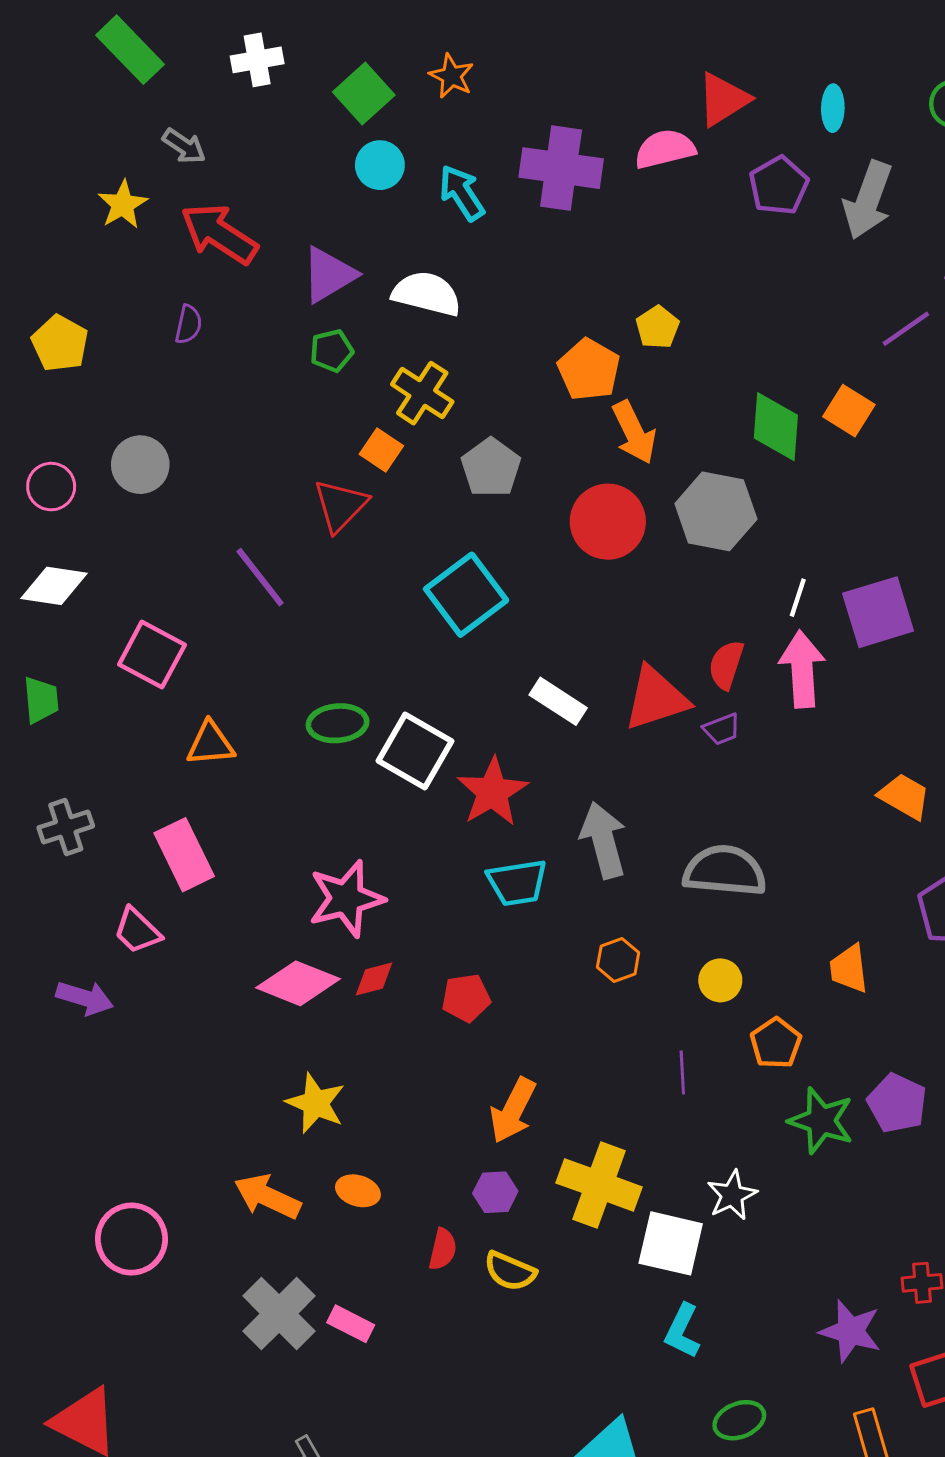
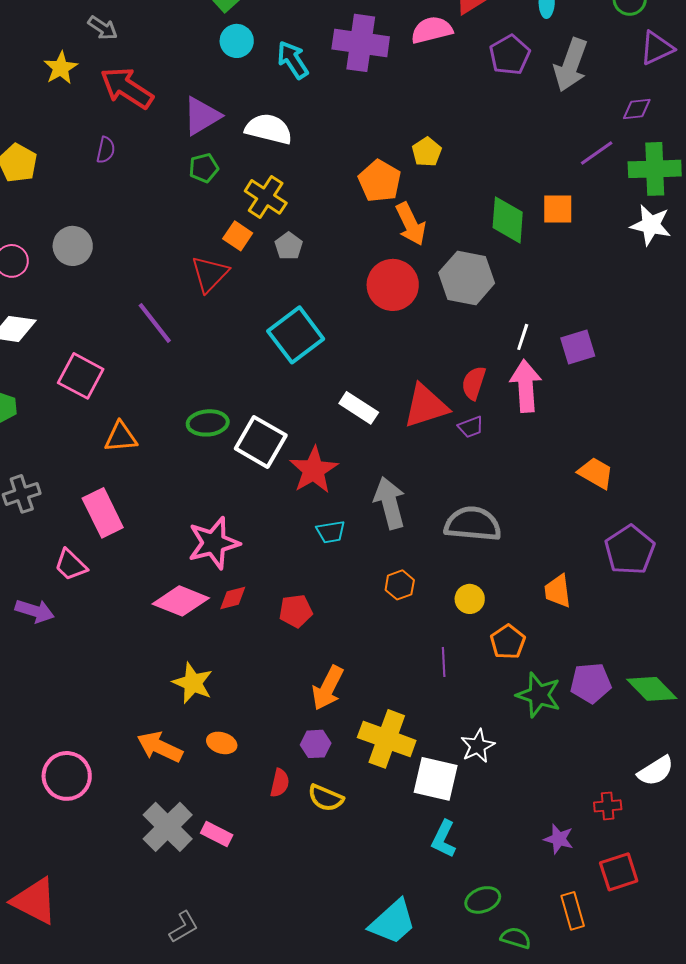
orange square: (849, 411) -> (558, 209), turned -32
gray pentagon: (491, 468) -> (289, 246), moved, size x0.7
purple square: (878, 612) -> (578, 347), size x0.7
cyan trapezoid: (517, 882) -> (331, 532), size x0.7
purple pentagon: (897, 1103) -> (591, 683), turned -30
purple star: (850, 1331) -> (559, 839), size x0.7

